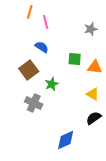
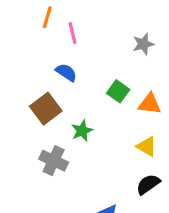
green square: (75, 59) -> (118, 91), turned 32

